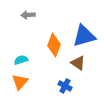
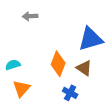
orange diamond: (54, 45) -> (58, 64), moved
cyan semicircle: (21, 60) -> (13, 65), moved

